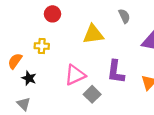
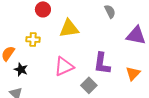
yellow triangle: (93, 34) -> (69, 28), moved
gray square: (92, 94) -> (89, 85), moved

